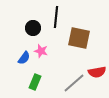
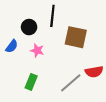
blue semicircle: (24, 58) -> (12, 46), moved

